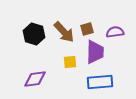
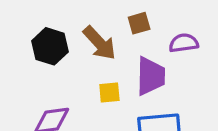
brown square: (87, 29) -> (139, 23), moved

